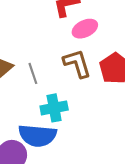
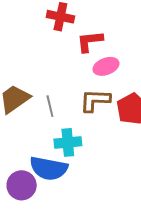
brown L-shape: (77, 63) -> (95, 100), turned -76

